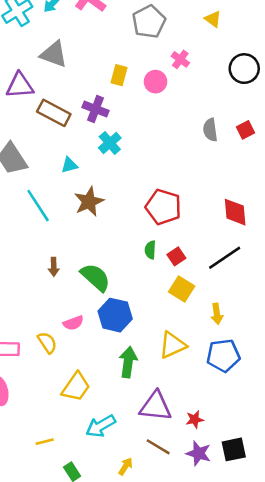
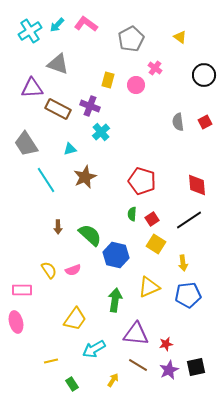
blue hexagon: (115, 315) -> (116, 255), moved
yellow semicircle: (47, 342) -> (49, 270), moved
purple star: (199, 453) -> (169, 370), turned 30

